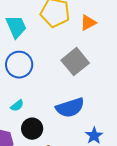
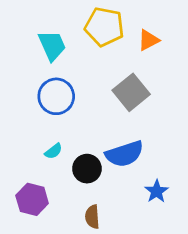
black circle: (32, 129) -> (87, 169), moved

